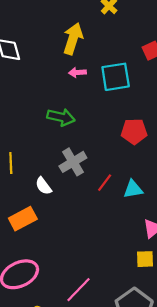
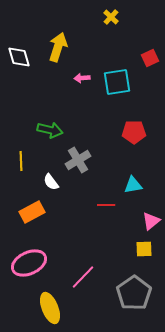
yellow arrow: (73, 39) -> (58, 47), moved
green arrow: (61, 117) -> (50, 130), moved
red line: (105, 183) -> (106, 205), moved, turned 54

